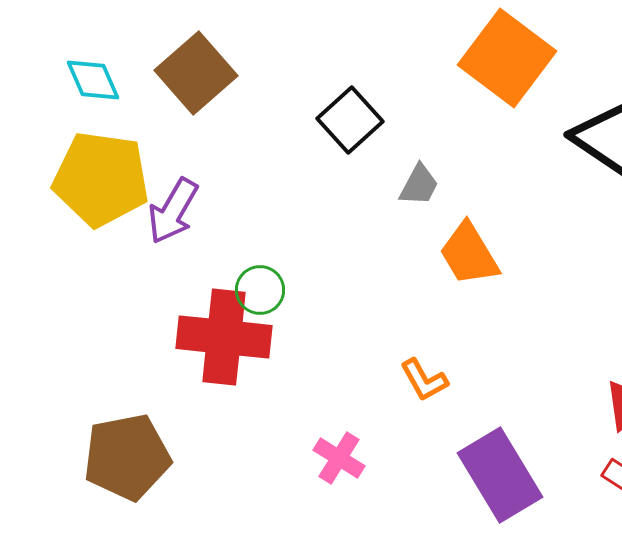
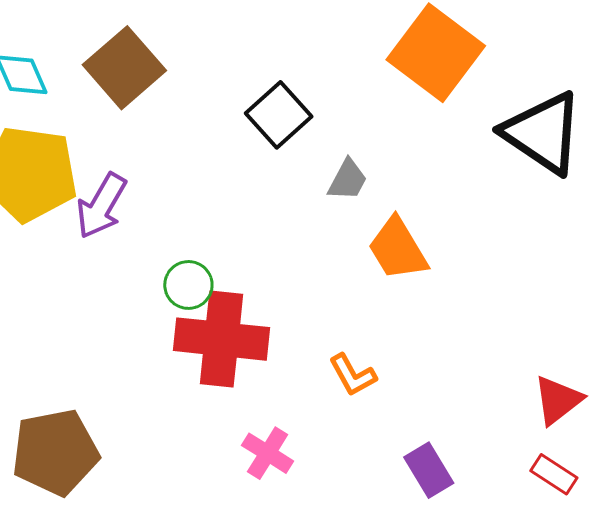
red cross: (224, 337) -> (221, 339), moved
purple rectangle: (500, 475) -> (429, 470), size x0.6

